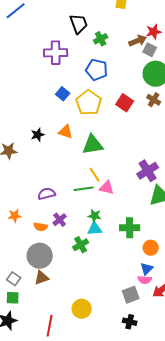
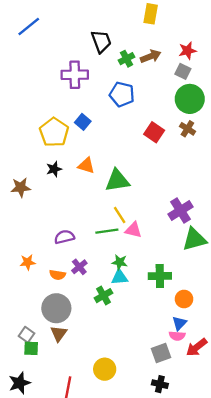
brown arrow: (138, 41) -> (151, 56), moved
yellow pentagon: (89, 103) -> (54, 132), moved
brown triangle: (42, 278) -> (59, 334), turned -35
green square: (13, 298) -> (31, 348), moved

